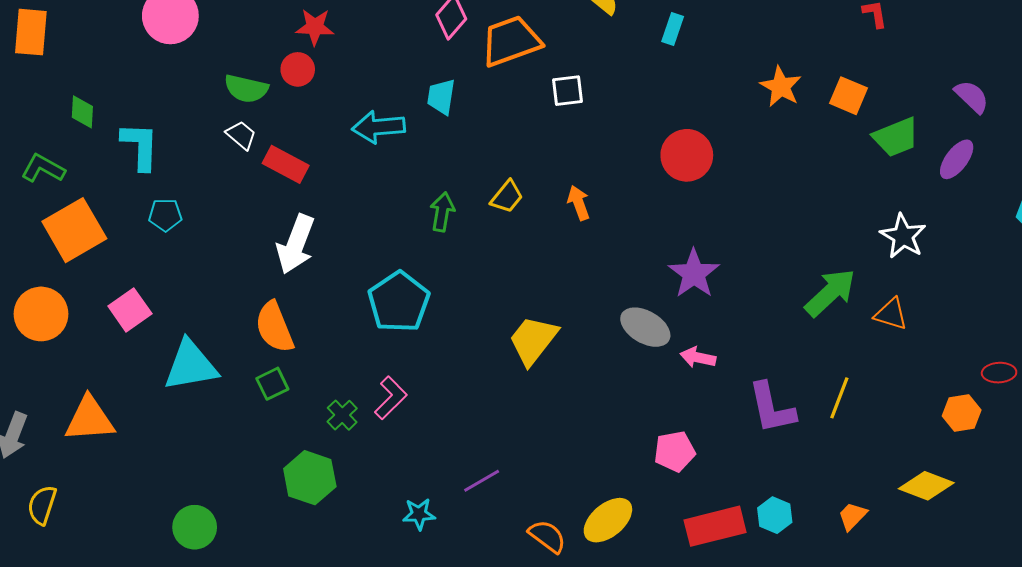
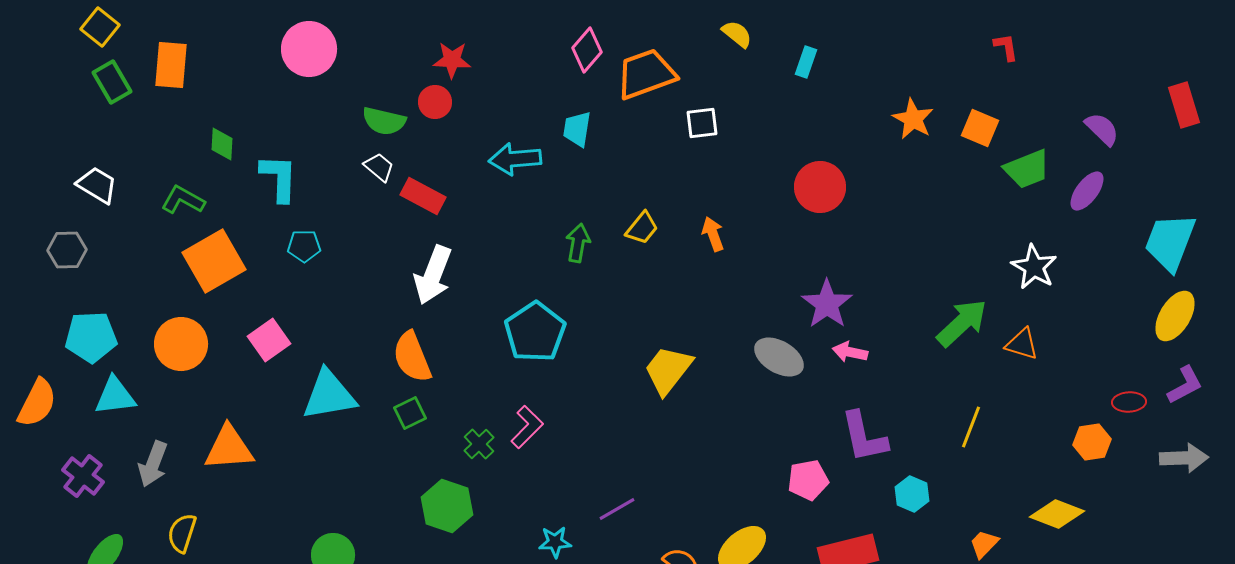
pink arrow: (698, 357) -> (850, 352), moved
purple L-shape: (772, 408) -> (864, 437), moved
cyan hexagon: (775, 515) -> (912, 494), moved

